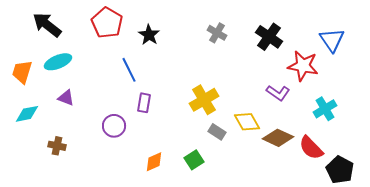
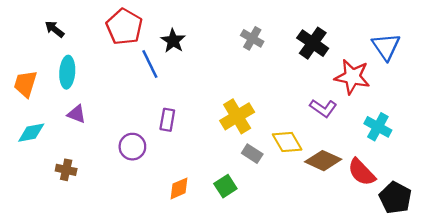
black arrow: (47, 25) -> (54, 29), size x0.6
cyan ellipse: (58, 62) -> (67, 72), turned -64
blue line: (129, 70) -> (150, 64), moved
cyan cross: (325, 109) -> (378, 127), turned -30

